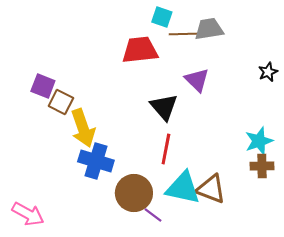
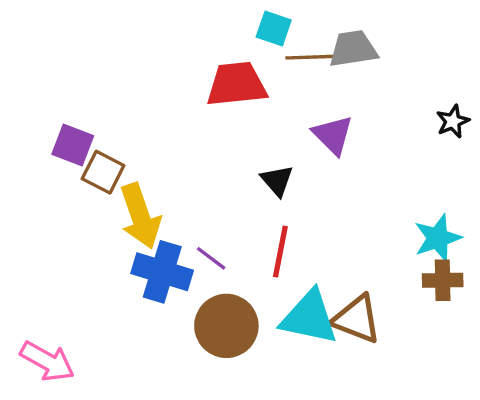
black triangle: (164, 107) -> (277, 181), size x0.7
purple line: (153, 215) -> (211, 258), moved

